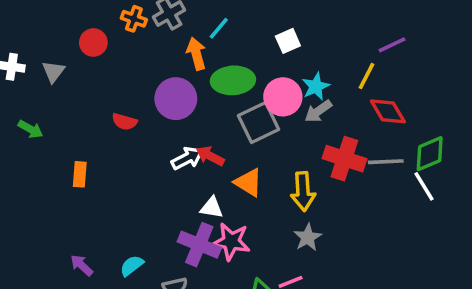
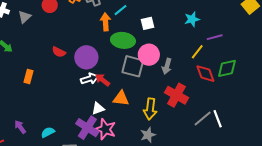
white square: (288, 41) -> (147, 23), moved
cyan star: (316, 86) -> (192, 19), moved
purple circle: (176, 99) -> (86, 57), moved
gray arrow: (318, 111) -> (167, 66), turned -49
gray square: (259, 123) -> (133, 66), turned 30
green diamond: (430, 154) -> (227, 68), moved
gray line: (386, 162) -> (203, 118), moved, turned -48
orange triangle: (248, 182) -> (121, 98), turned -36
white triangle: (212, 208) -> (98, 109), turned -40

